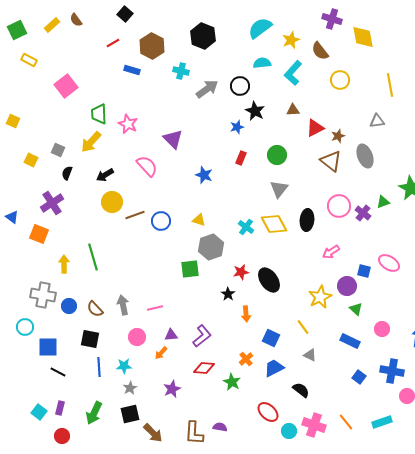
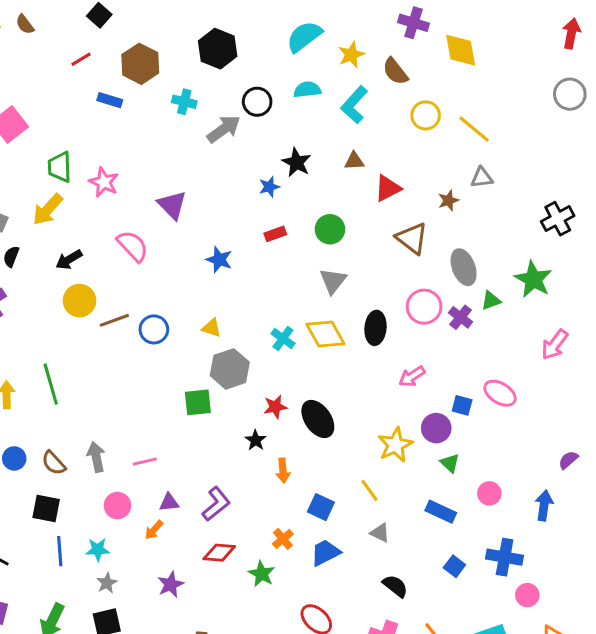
yellow line: (390, 85) -> (474, 129), moved, turned -40
black circle: (240, 86) -> (257, 102), moved
brown star: (338, 136) -> (448, 200), moved
gray ellipse: (365, 156) -> (464, 267), moved
red rectangle: (241, 158) -> (275, 234), turned 48
black semicircle: (301, 390) -> (395, 586), moved

